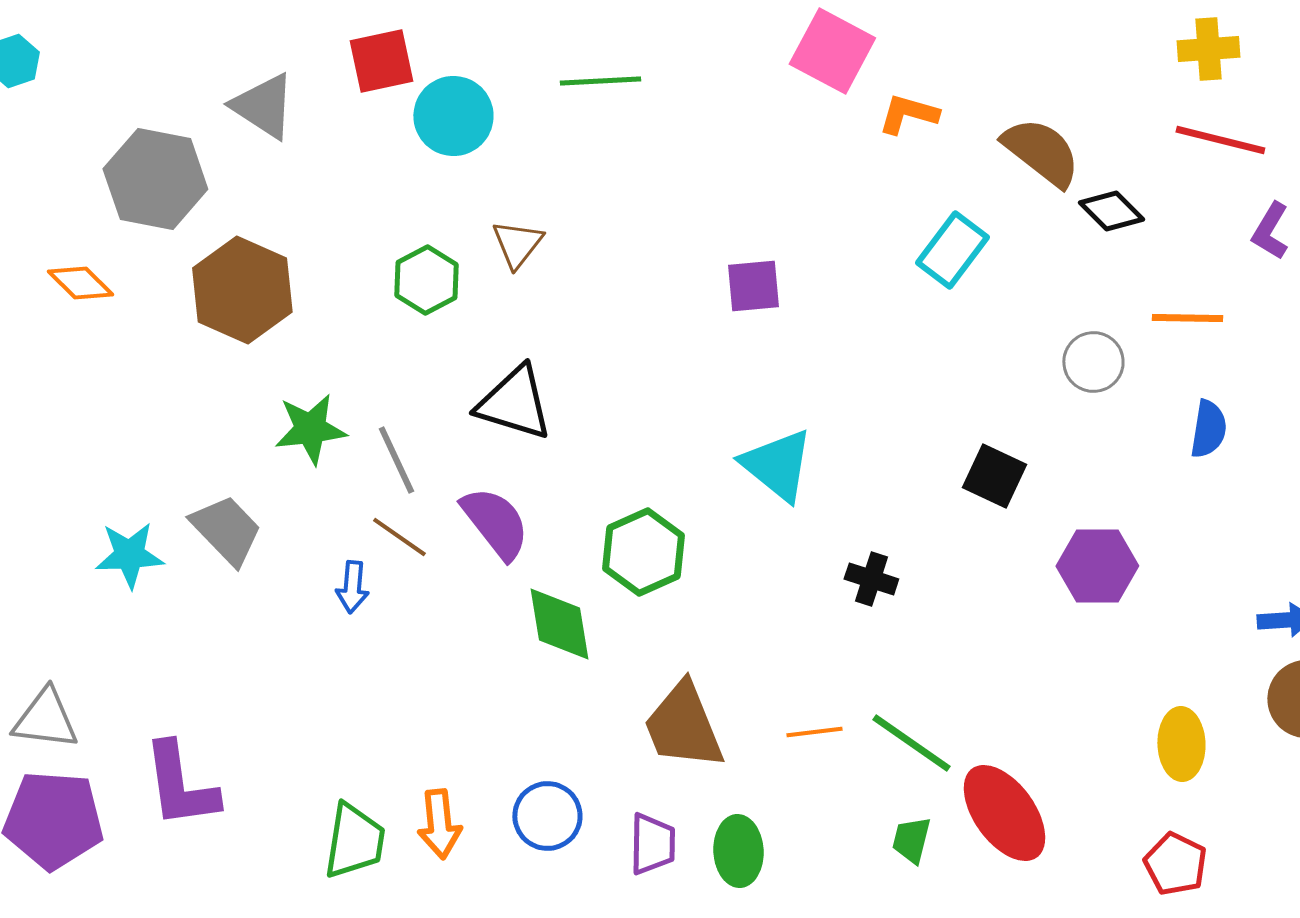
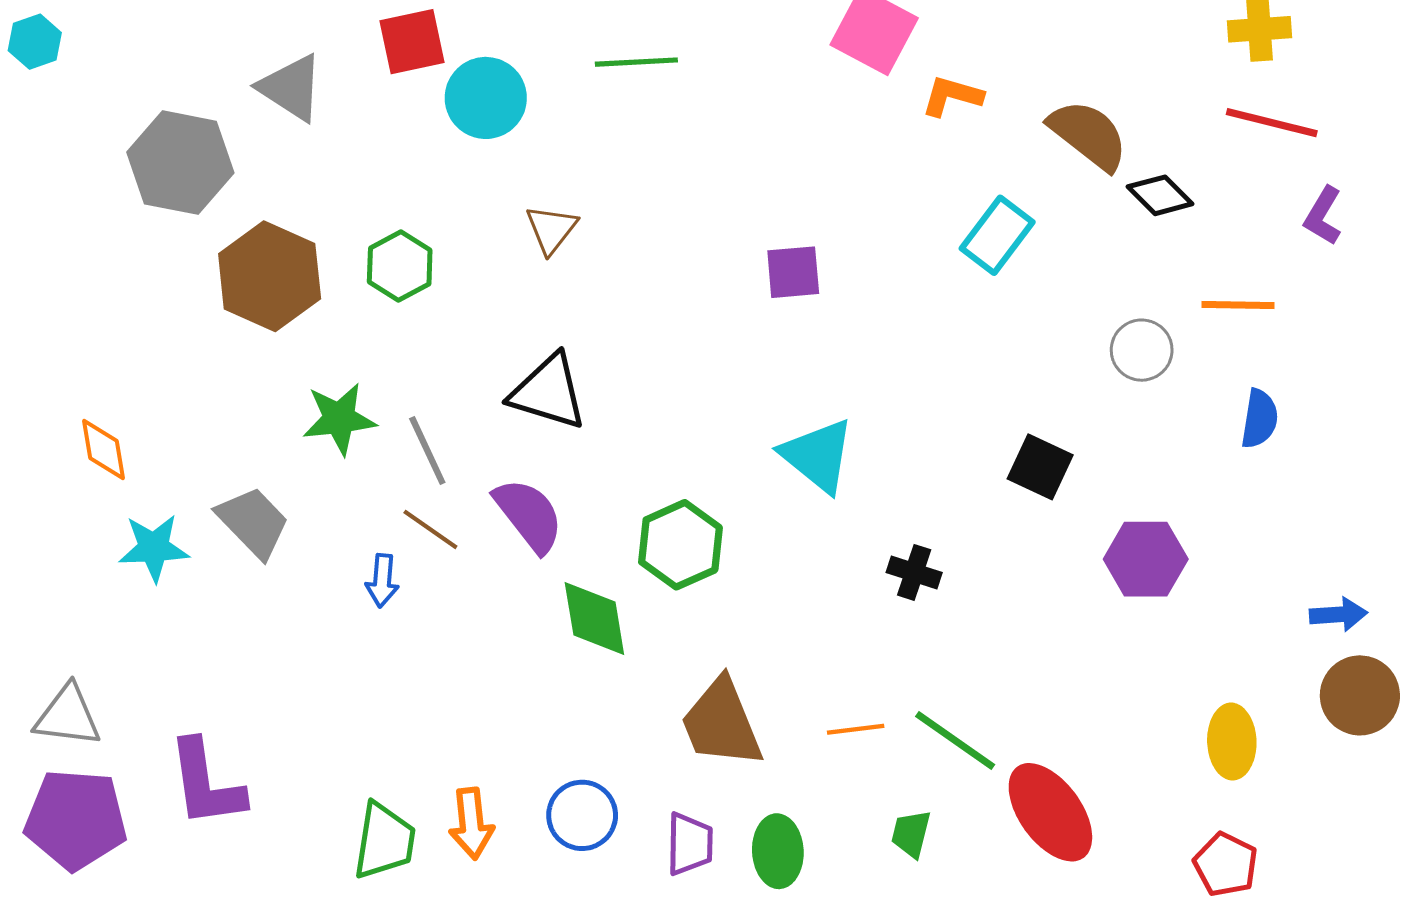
green hexagon: (426, 280) -> (400, 266), moved
orange diamond: (80, 283) -> (104, 449), moved, turned 36
green trapezoid: (911, 840) -> (911, 834), moved

